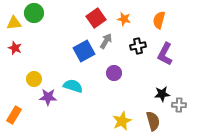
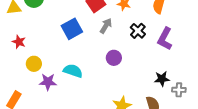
black cross: (138, 46) -> (138, 31), turned -35
red star: (15, 48) -> (19, 42), moved
blue square: (84, 51) -> (72, 29), moved

